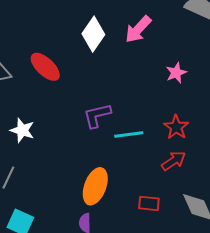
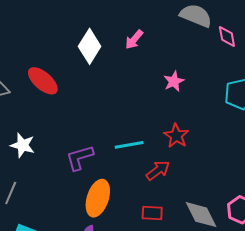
pink arrow: (138, 29) -> (134, 40), size x0.7
purple L-shape: (97, 115) -> (80, 158), moved
red arrow: (174, 161) -> (158, 170), moved

